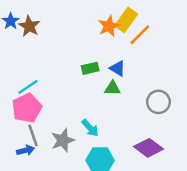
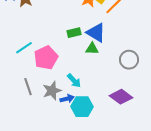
blue triangle: (117, 68) -> (96, 33), size x1.5
pink pentagon: (27, 108) -> (46, 58), moved
blue arrow: (26, 150) -> (67, 99), moved

